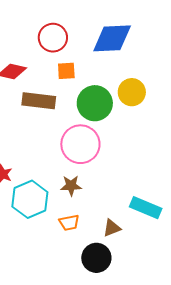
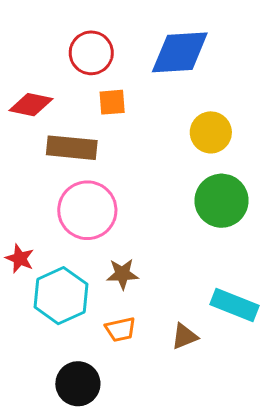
green circle: (95, 103) -> (222, 201), moved
pink circle: (80, 144) -> (87, 210), moved
black circle: (96, 258) -> (78, 384), moved

